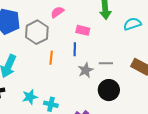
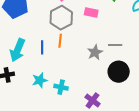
gray hexagon: (37, 32) -> (61, 18), moved
blue line: (75, 49) -> (42, 47), moved

